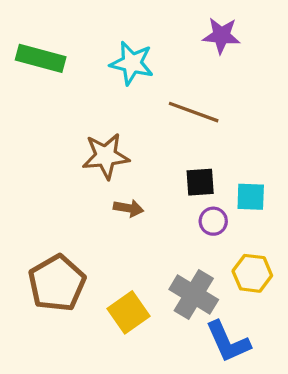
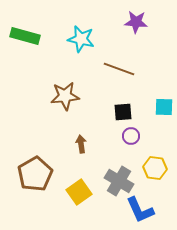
cyan square: (251, 197) -> (164, 107), moved
brown arrow: (129, 208) -> (81, 144), moved, turned -108

